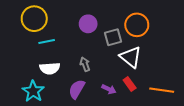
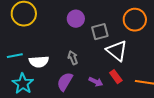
orange circle: (137, 25) -> (135, 20), moved
cyan line: (47, 41) -> (15, 56), moved

